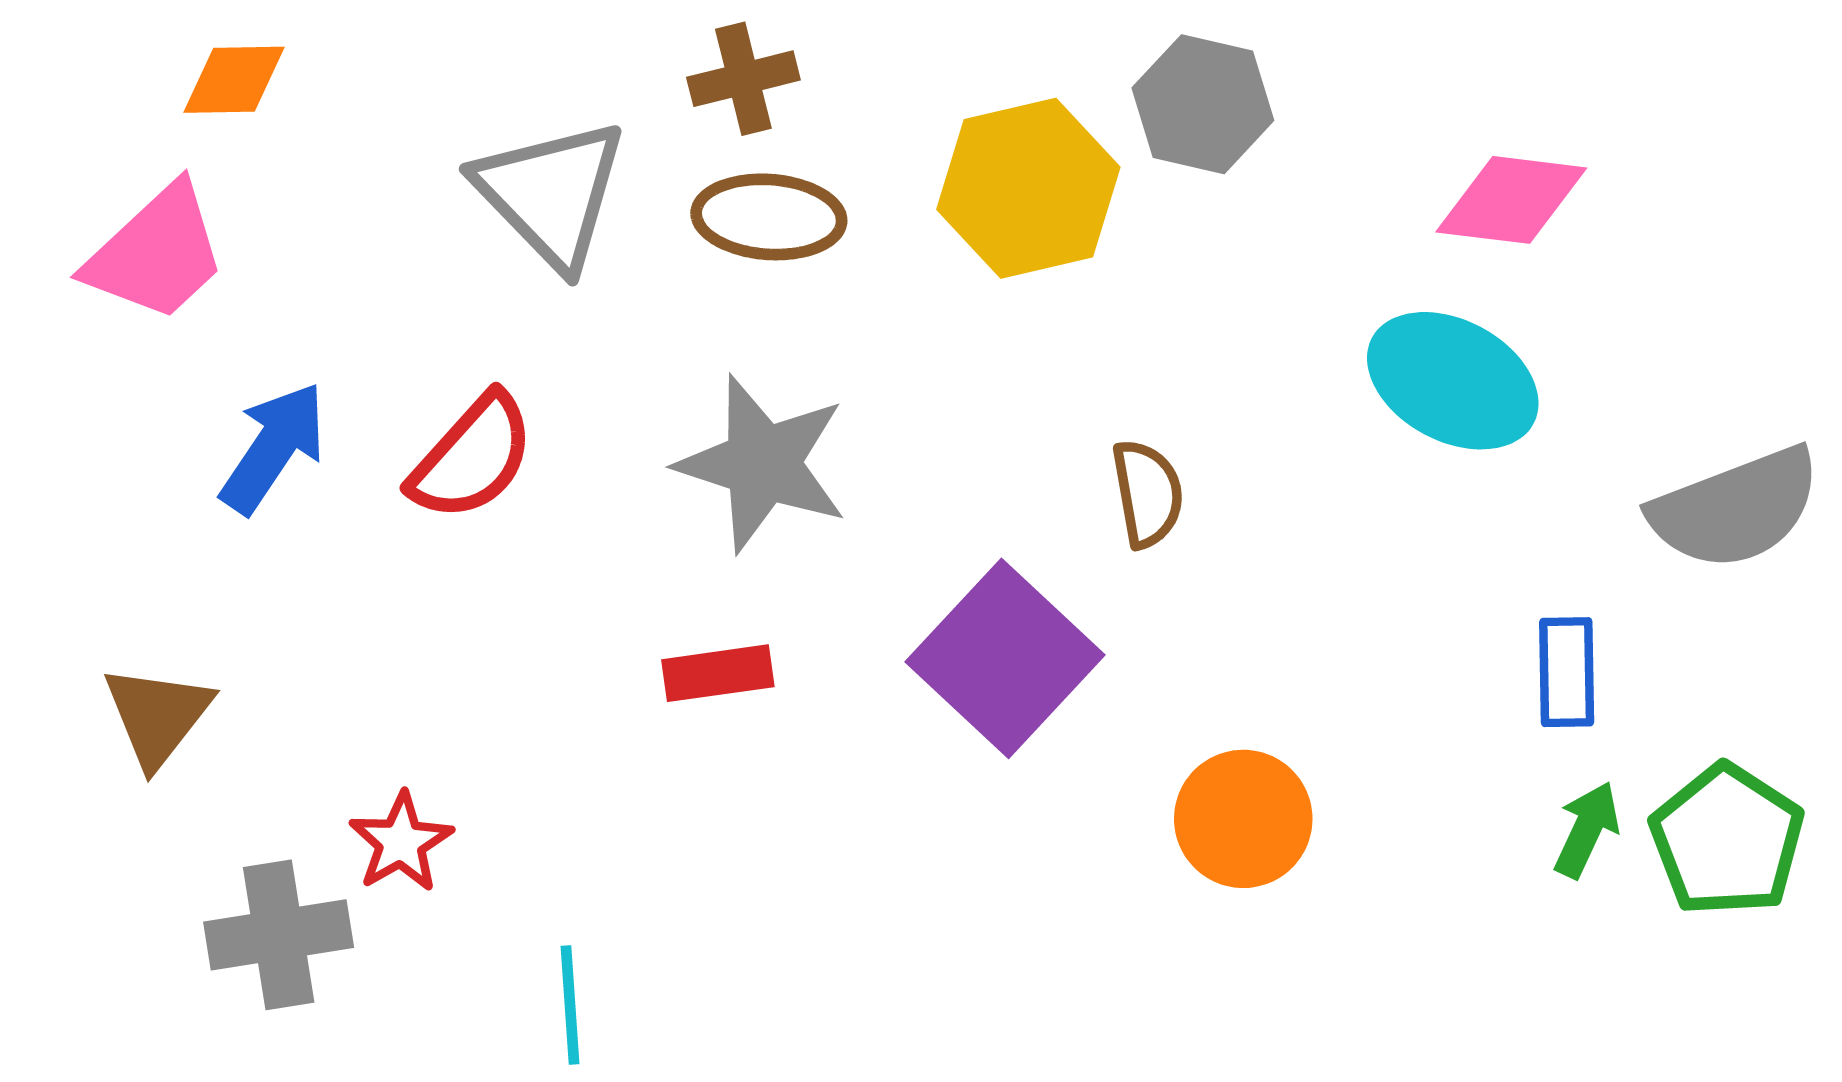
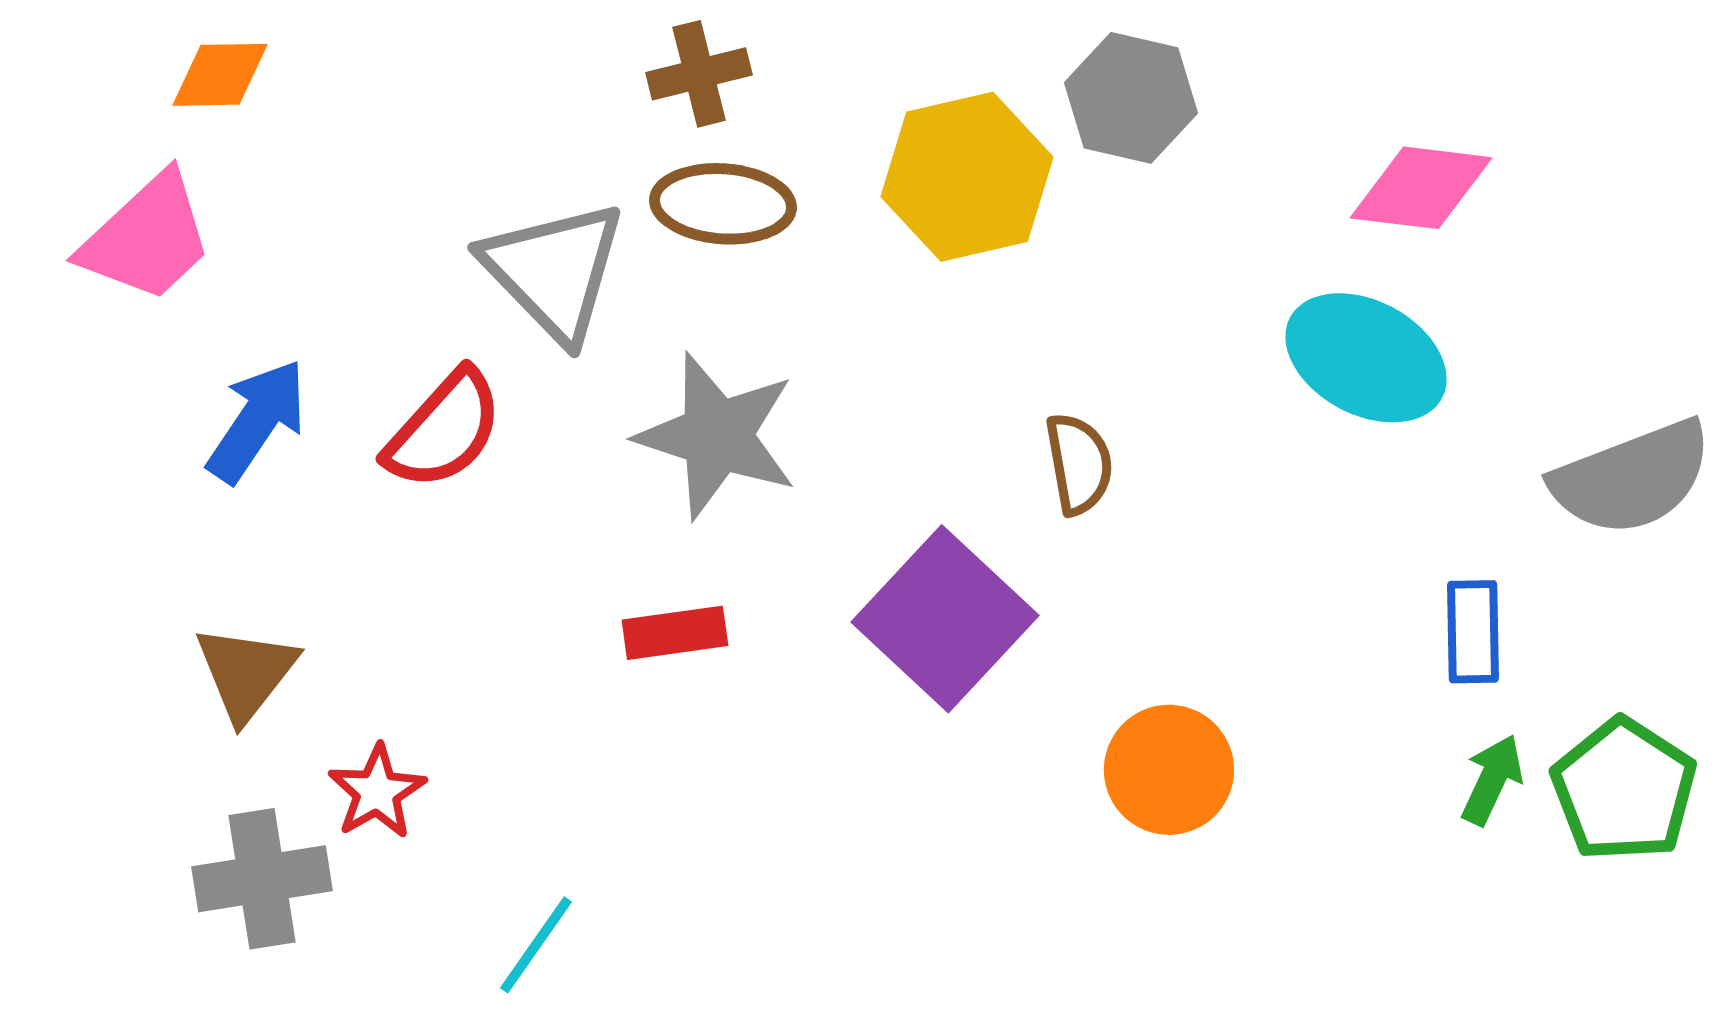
gray triangle: (551, 194) -> (554, 271), moved
brown triangle: (157, 716) -> (246, 673), moved
cyan line: (570, 1005) -> (536, 945), turned 39

